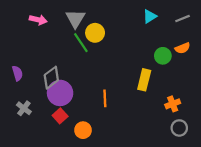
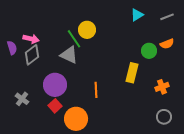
gray triangle: (75, 19) -> (69, 55), moved, turned -36
pink arrow: (38, 20) -> (31, 39), moved
purple semicircle: (17, 73) -> (12, 48), moved
gray diamond: (51, 78) -> (32, 55), moved
orange cross: (173, 104) -> (162, 87), moved
orange circle: (83, 130) -> (76, 119), size x1.5

